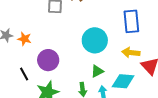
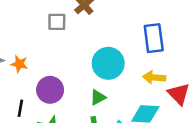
green triangle: (97, 71) -> (98, 97), moved
black line: (24, 74) -> (20, 108), turned 40

